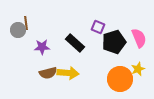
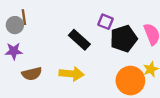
purple star: (42, 47) -> (14, 51), moved
brown semicircle: (48, 73) -> (32, 74), moved

